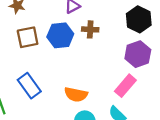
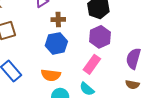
blue hexagon: (60, 35) -> (56, 43), moved

